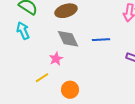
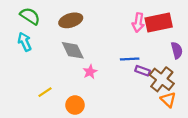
blue line: (101, 40) -> (130, 59), moved
pink star: (56, 59) -> (90, 72), moved

